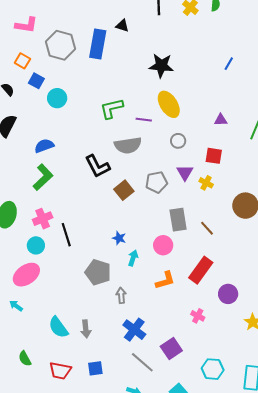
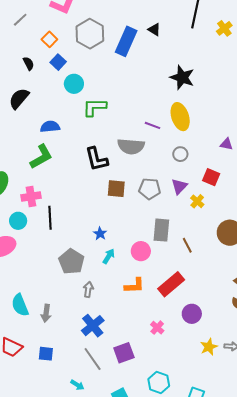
green L-shape: (112, 108) -> (95, 107), moved
brown square: (124, 190) -> (116, 189), turned 30

